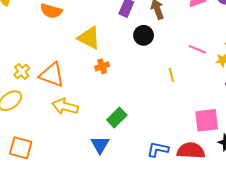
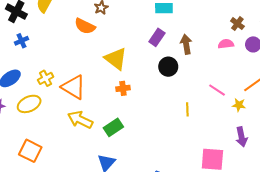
green rectangle: (117, 117) -> (113, 127), moved

